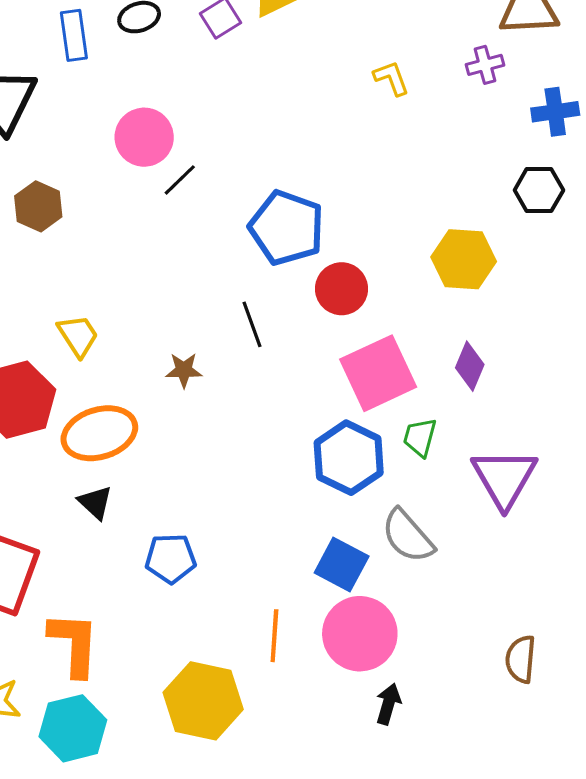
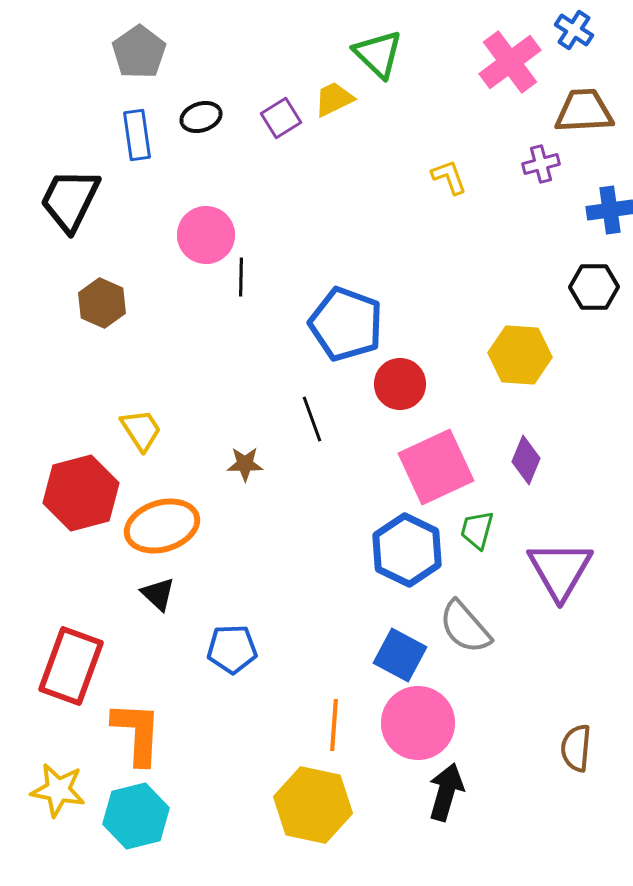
black line: (180, 180) -> (241, 277), turned -45
yellow hexagon: (203, 701) -> (313, 805), moved
black arrow: (388, 704) -> (446, 792), size x1.4

